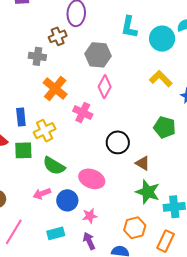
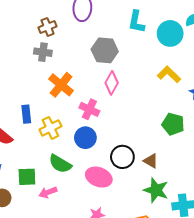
brown cross: (58, 36) -> (48, 27), moved
black circle: (118, 142) -> (122, 157), moved
green square: (23, 150) -> (27, 177), moved
blue circle: (67, 200) -> (85, 138), moved

